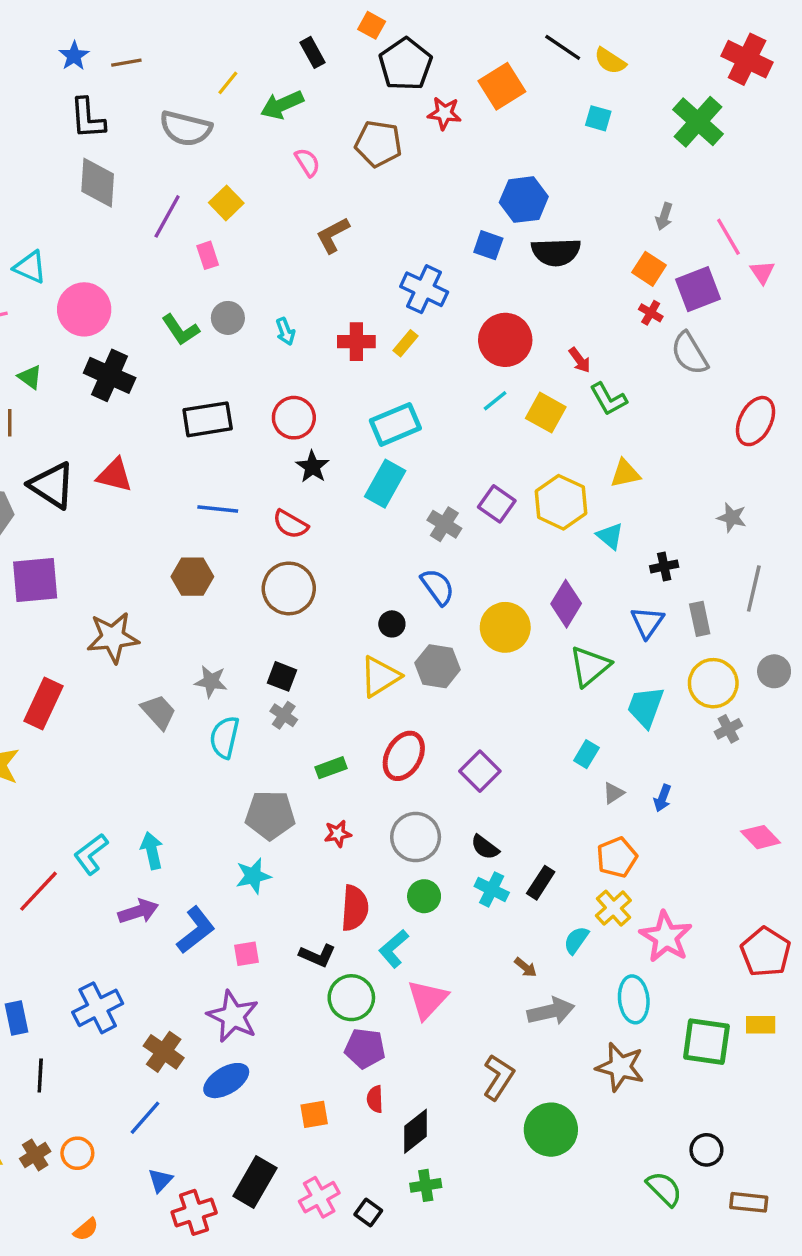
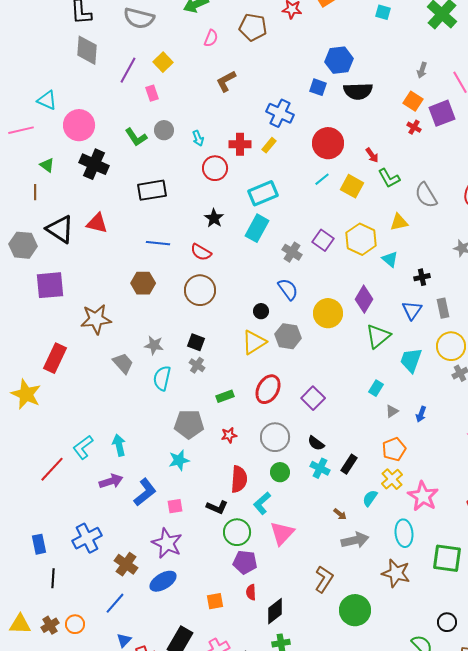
pink semicircle: (307, 162) -> (211, 38), turned 54
gray semicircle: (690, 353) -> (426, 195), moved
red circle: (294, 418) -> (215, 168), moved

